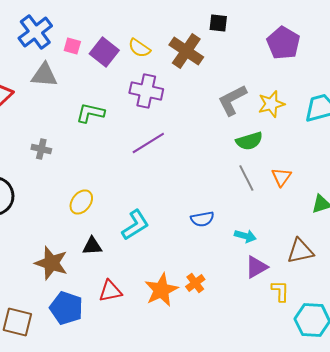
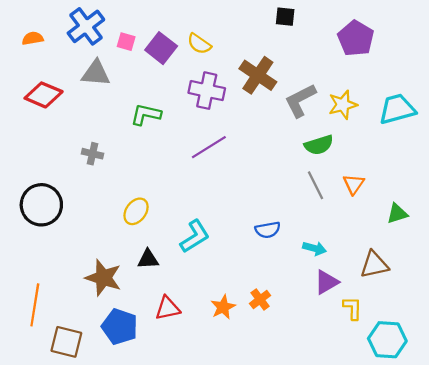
brown cross: (186, 51) -> (258, 75), moved
orange star: (161, 290) -> (223, 307), size x0.7

